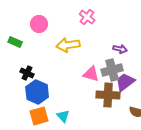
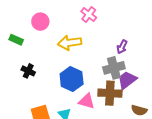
purple arrow: (120, 49) -> (122, 47), turned 104
pink triangle: (91, 74) -> (87, 101), moved
blue hexagon: (37, 92) -> (72, 79), moved

